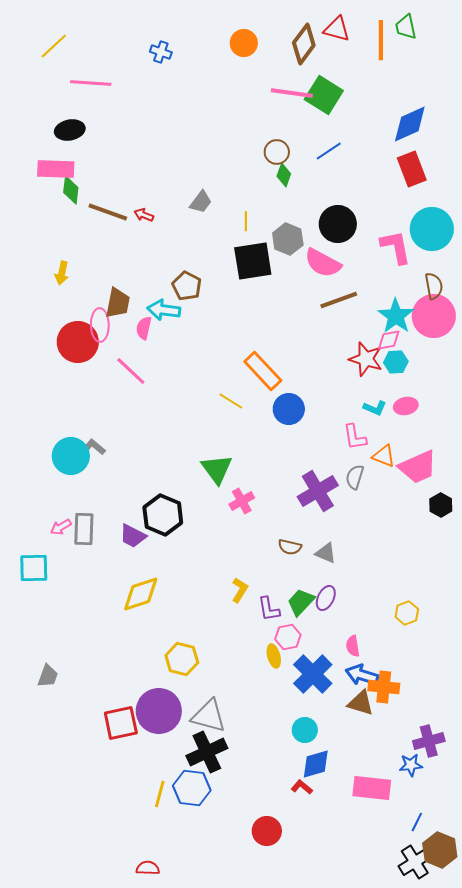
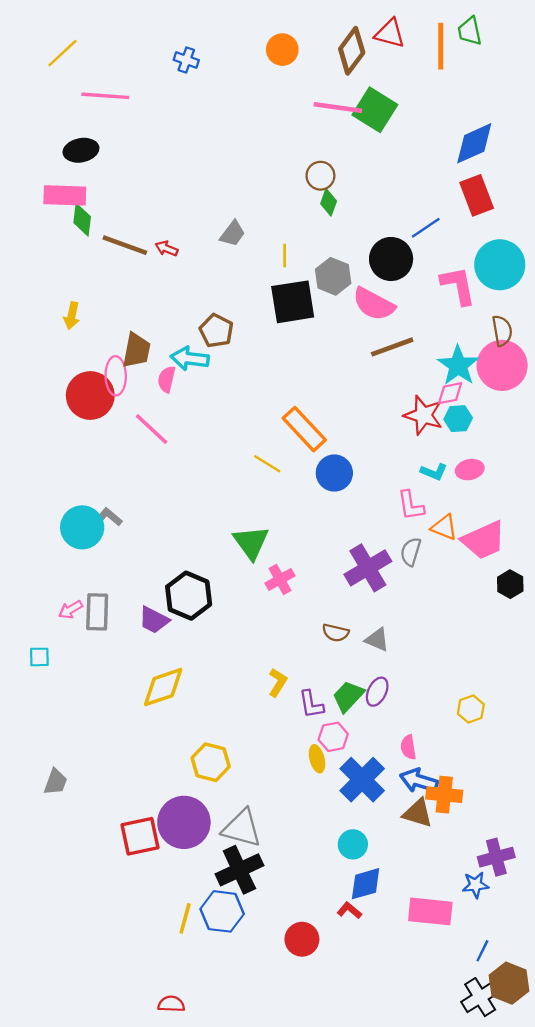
blue line: (329, 151) -> (426, 228), moved
cyan square: (34, 568) -> (39, 657), size x0.6
red circle: (267, 831) -> (302, 939), moved

